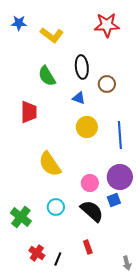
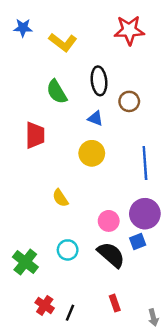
yellow circle: (87, 127) -> (92, 153), moved
yellow semicircle: (50, 164) -> (60, 198), size x0.6
red rectangle: (88, 247) -> (115, 303), moved

